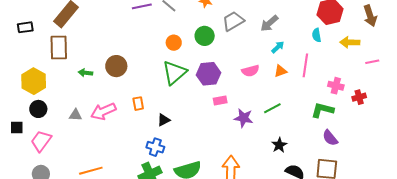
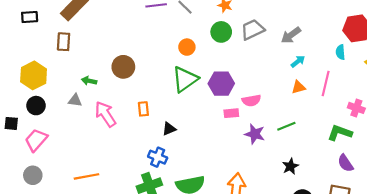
green circle: (205, 36) -> (221, 32), moved
brown rectangle: (59, 47) -> (64, 42), size x0.7
pink semicircle: (250, 71) -> (251, 100), moved
green arrow: (85, 73) -> (89, 81), moved
pink arrow: (103, 111) -> (105, 114), turned 75
gray triangle: (75, 115) -> (75, 100), moved

